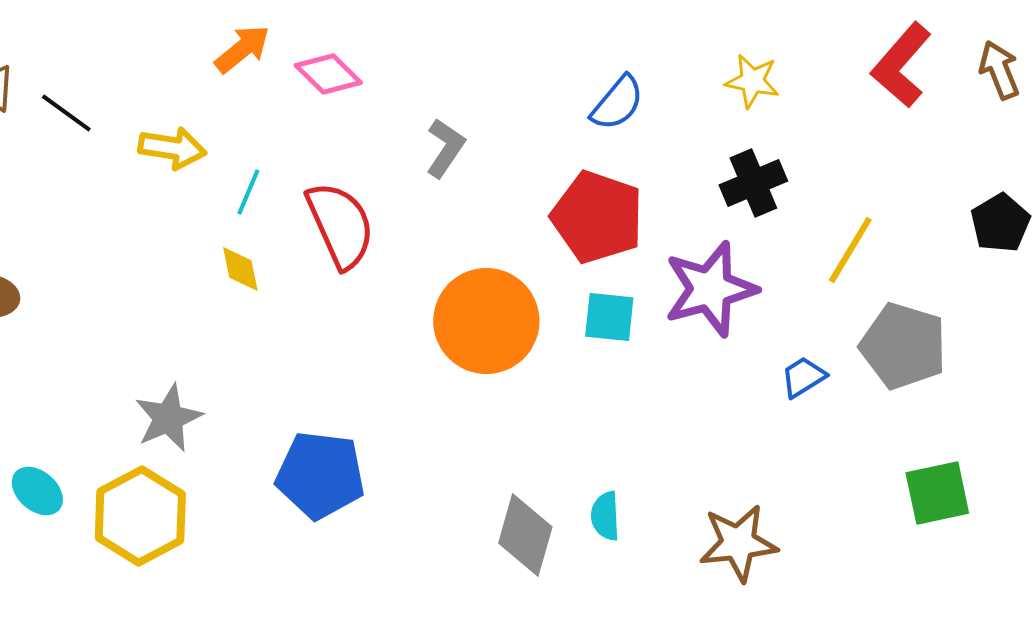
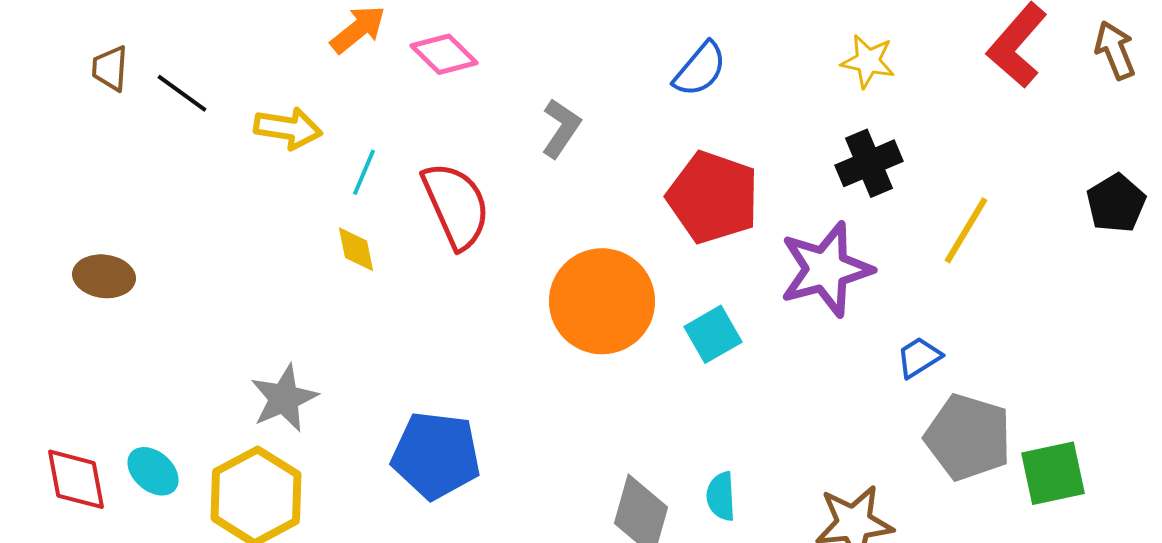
blue semicircle: (617, 103) -> (700, 69), moved
cyan square: (609, 317) -> (713, 334), moved, turned -36
gray pentagon: (903, 346) -> (968, 437), moved

